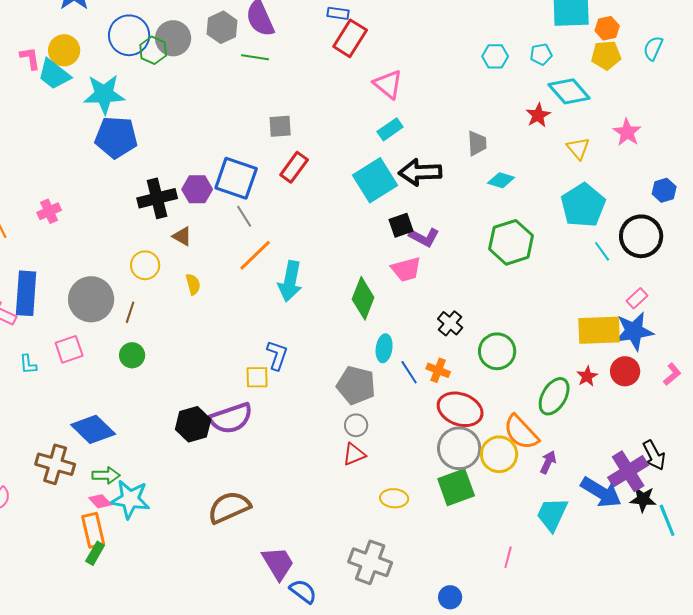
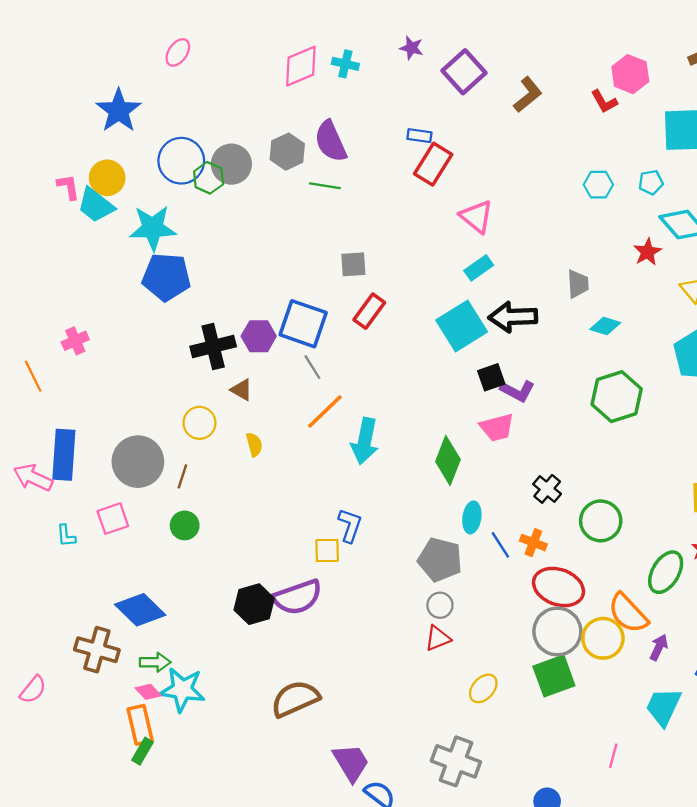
pink cross: (49, 211) -> (75, 341), moved
yellow ellipse: (394, 498) -> (483, 688), turned -52

